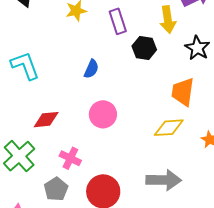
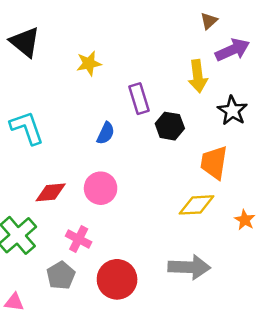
purple rectangle: (118, 21) -> (139, 99), moved
black hexagon: (144, 48) -> (170, 126), moved
pink circle: (103, 114) -> (101, 188), moved

